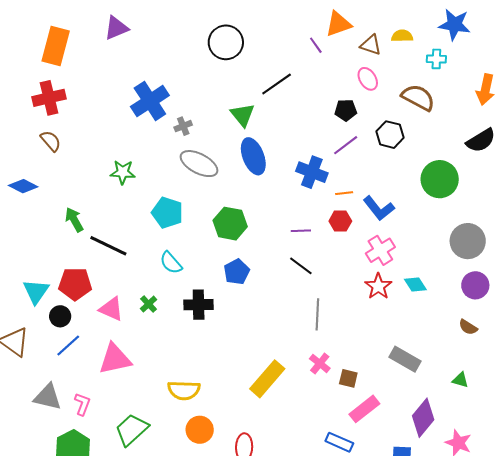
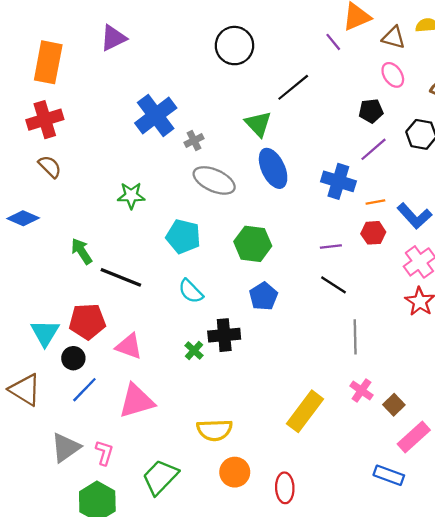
green cross: (149, 304) -> (194, 350), moved
brown square: (348, 378) -> (394, 405), turned 36
gray triangle: (48, 397) -> (66, 448), turned -44

